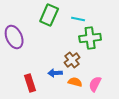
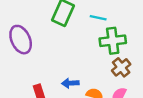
brown cross: (72, 60) -> (121, 67), moved

